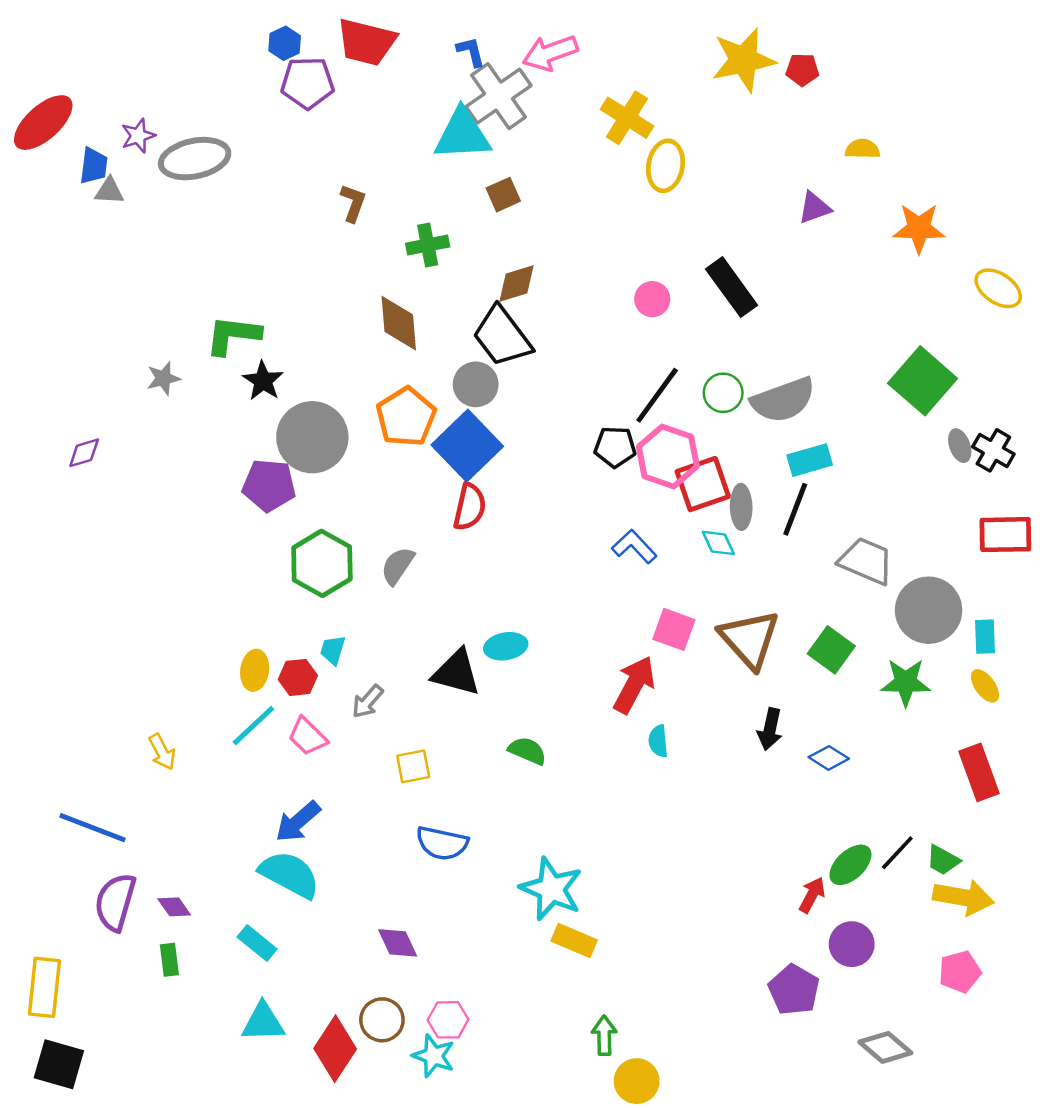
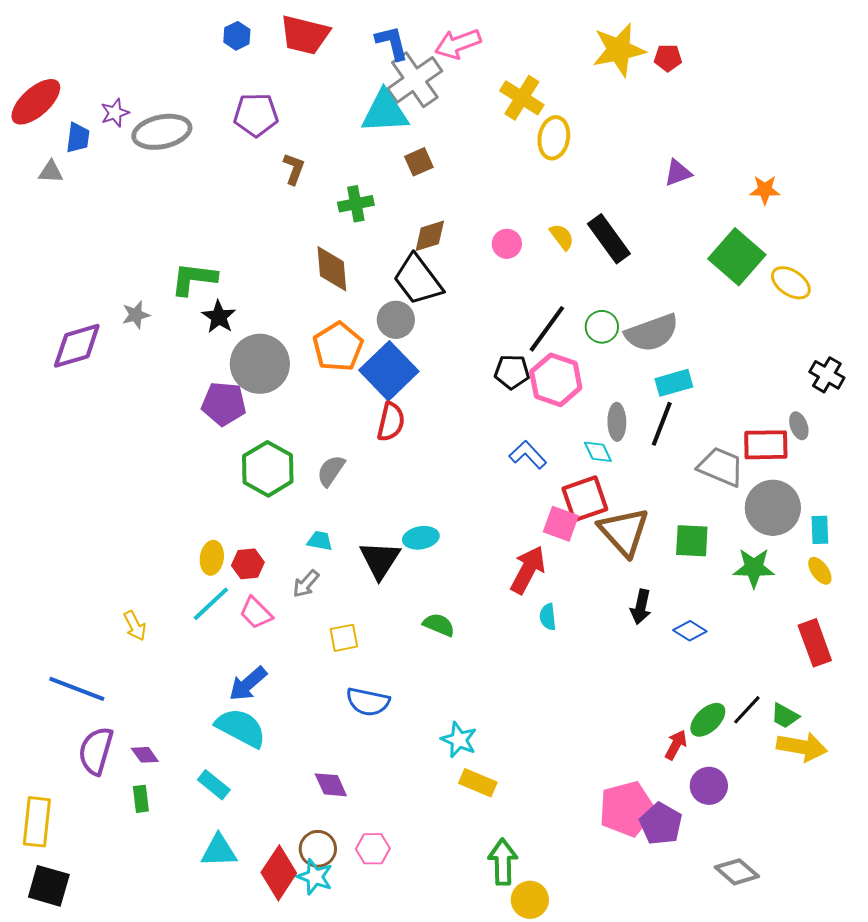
blue L-shape: (471, 52) -> (392, 43), size x1.4
purple pentagon: (308, 83) -> (256, 115), moved
yellow semicircle: (862, 149) -> (562, 237), moved, turned 52
gray triangle: (109, 191) -> (51, 172), moved
orange star: (919, 228) -> (765, 190), size x0.7
yellow ellipse: (998, 288) -> (791, 283), moved
pink circle: (652, 299) -> (507, 244), moved
green square: (923, 381) -> (737, 257), moved
gray ellipse: (960, 446) -> (799, 426), moved
purple diamond: (84, 453) -> (77, 346), moved, size x1.8
red square: (703, 484) -> (585, 499), moved
red rectangle: (1005, 535) -> (766, 445), moved
cyan trapezoid: (333, 650) -> (320, 541), moved, turned 84
green square: (831, 650) -> (692, 541), turned -33
black triangle: (456, 673) -> (380, 560), turned 48
cyan star: (551, 889) -> (459, 740), size x0.7
pink pentagon: (960, 972) -> (627, 809), moved, size x1.6
green arrow: (604, 1035) -> (503, 862), size x1.4
cyan star: (434, 1056) -> (315, 877), moved

